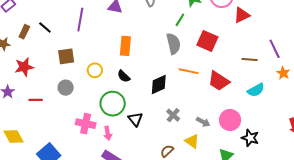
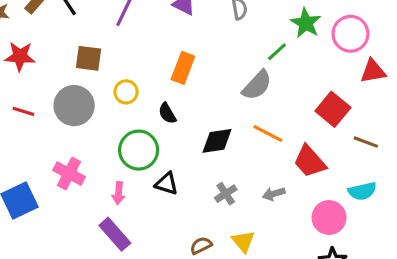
red square: (207, 41) -> (333, 109), moved
gray semicircle: (173, 44) -> (257, 85), turned 40
gray circle: (66, 88) -> (74, 106), size x1.6
black triangle: (135, 119) -> (167, 184), turned -49
pink circle: (230, 120) -> (329, 218), moved
gray arrow: (203, 122) -> (274, 194), moved, turned 120
pink cross: (86, 124) -> (69, 174), moved

